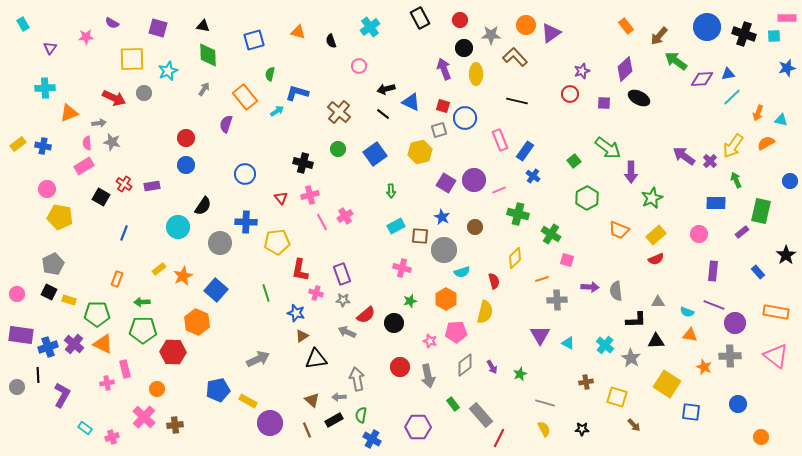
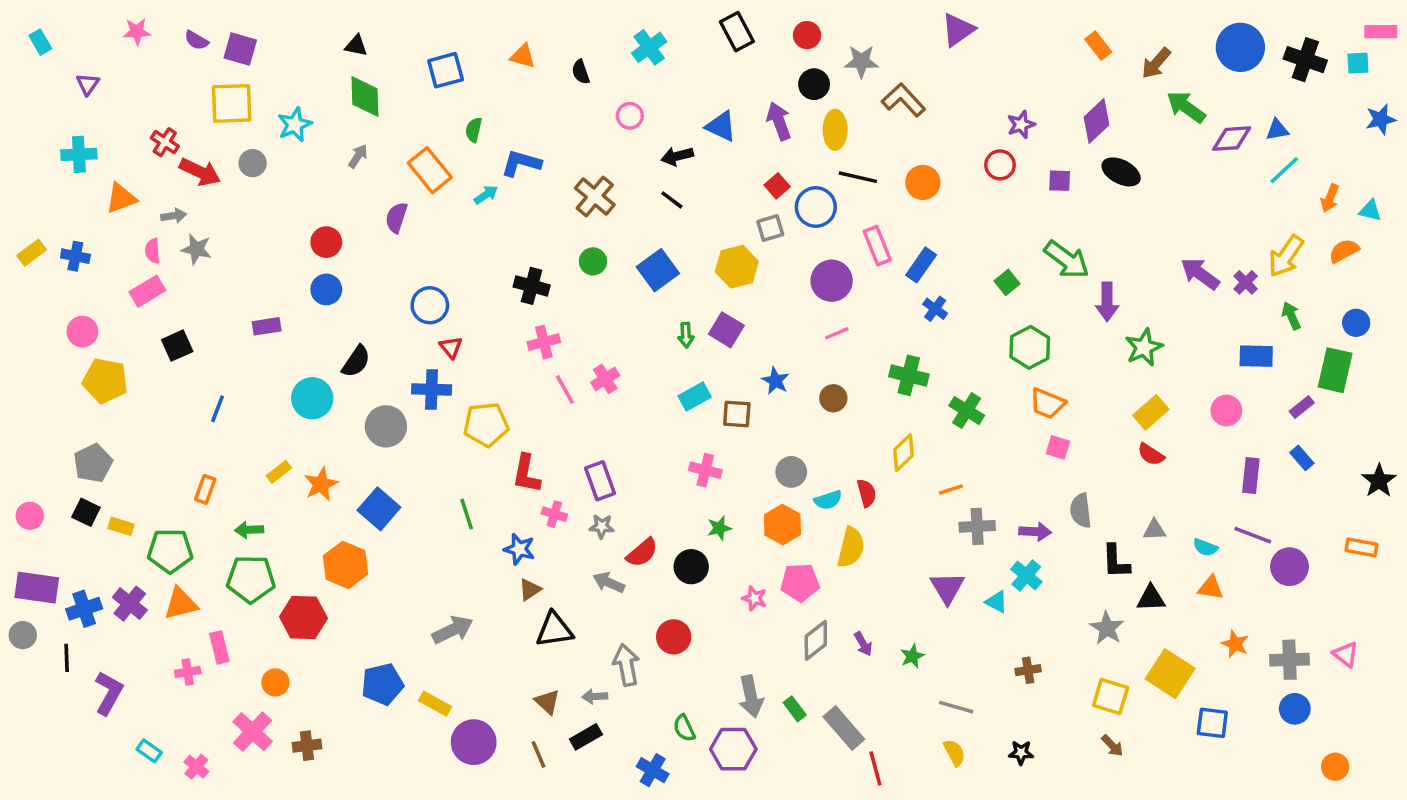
orange circle: (526, 25) -> (923, 182), moved
purple square: (158, 28) -> (240, 49), moved
purple triangle: (551, 33) -> (958, 30), moved
pink star: (86, 37) -> (137, 32), moved
black line: (517, 101) -> (858, 177), moved
blue triangle: (411, 102) -> (721, 126), moved
red square: (443, 106) -> (777, 186), turned 32
purple circle: (474, 180) -> (832, 281), moved
blue circle: (790, 181) -> (1356, 323), moved
purple square: (446, 183) -> (726, 330), moved
red cross: (124, 184) -> (165, 142), moved
pink line: (499, 190) -> (837, 333), moved
black square: (101, 197) -> (177, 346), turned 36
red triangle: (281, 198) -> (451, 347), moved
orange trapezoid: (619, 230) -> (1047, 404), moved
gray circle: (444, 250) -> (791, 472), moved, size x0.7
black star: (786, 255) -> (1379, 481), moved
red semicircle: (656, 259) -> (1151, 454), turned 56
pink square: (567, 260) -> (1058, 447), moved
cyan semicircle: (462, 272) -> (828, 500), moved
blue rectangle: (758, 272) -> (1302, 458), moved
purple arrow: (590, 287) -> (1035, 532), moved
orange rectangle: (776, 312) -> (1361, 547), size x0.7
black L-shape: (636, 320) -> (1116, 561), turned 90
orange triangle: (103, 344) -> (181, 604), turned -40
cyan cross: (605, 345) -> (1026, 575), moved
gray cross: (730, 356) -> (1290, 660), moved
pink triangle: (776, 356) -> (1346, 654), moved, size x0.6
red circle: (400, 367) -> (674, 637), moved
gray arrow: (428, 376) -> (751, 697), moved
gray circle: (17, 387) -> (23, 635), moved
yellow square: (617, 397) -> (1111, 697), moved
green semicircle: (361, 415) -> (684, 728), moved, turned -35
pink cross: (112, 437) -> (196, 767), turned -32
red line: (499, 438) -> (875, 768), turned -42

